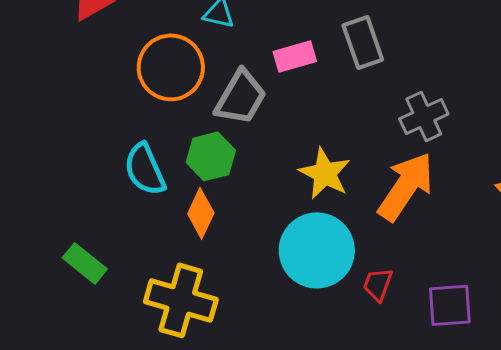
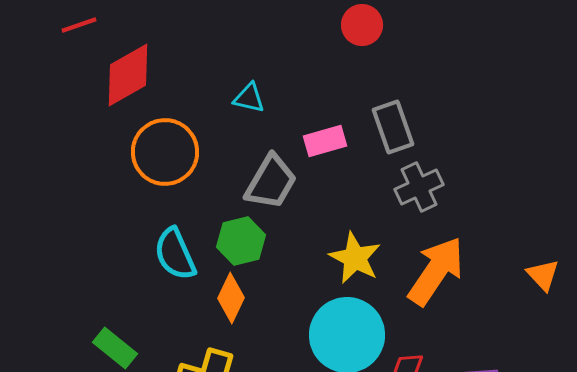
orange circle: (171, 67) -> (165, 152), moved
gray cross: (424, 116) -> (419, 187), moved

